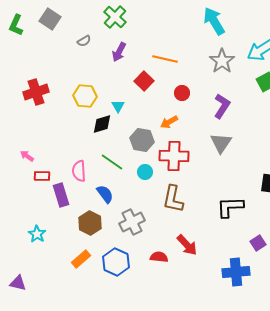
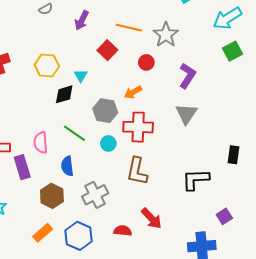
gray star: (222, 61) -> (166, 35), moved
blue semicircle: (105, 194) -> (67, 166), turned -150

